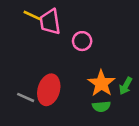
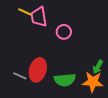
orange star: (101, 83) -> (93, 82), moved, turned -30
green semicircle: (101, 106) -> (65, 80), moved, size x1.5

